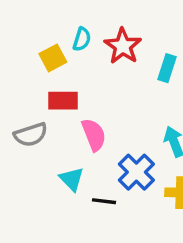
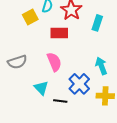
red rectangle: (63, 101) -> (59, 33), moved

